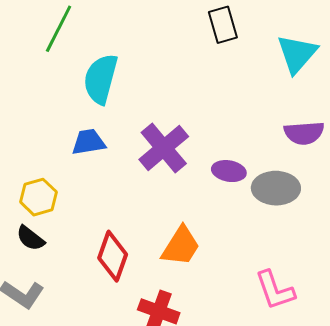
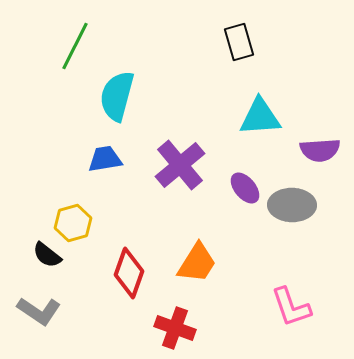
cyan triangle: (297, 54) -> (260, 117), moved, turned 45
purple ellipse: (229, 171) -> (245, 188), turned 40
yellow hexagon: (38, 197) -> (73, 223), moved

